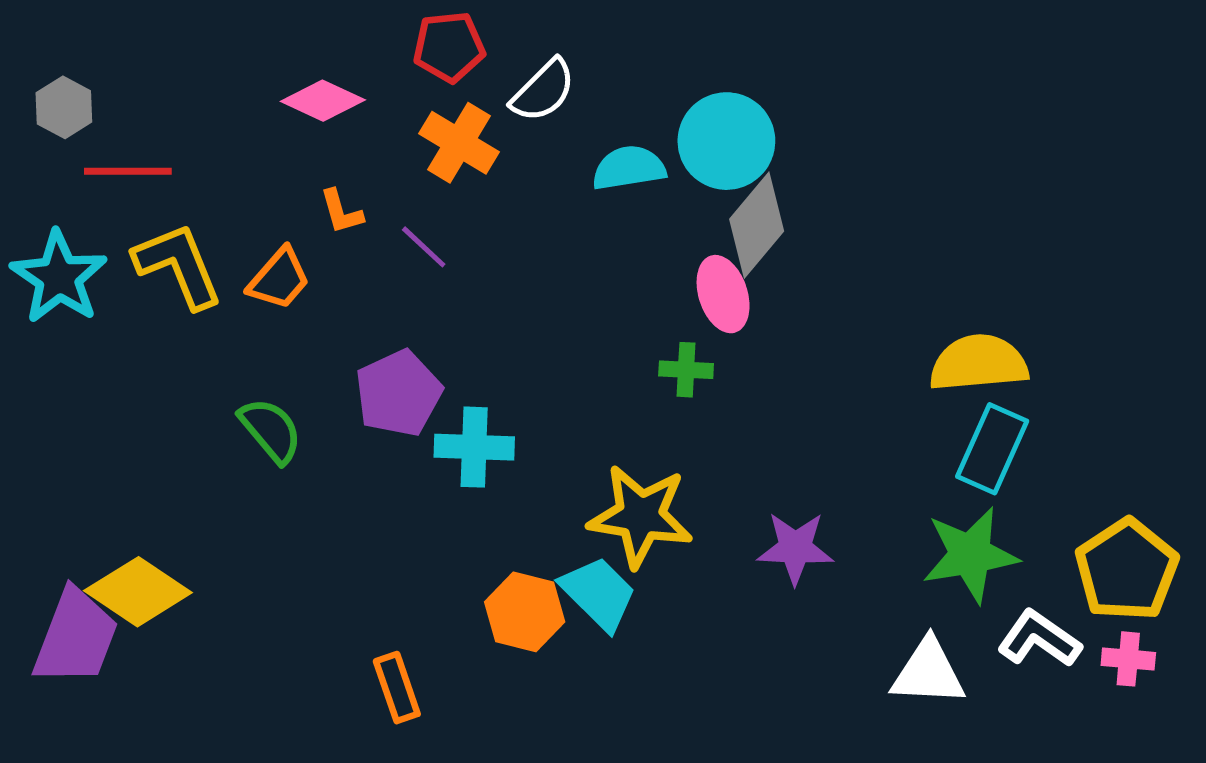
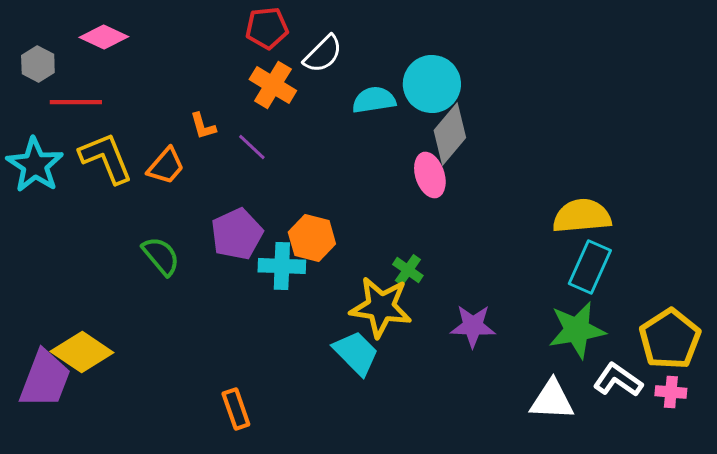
pink diamond: (323, 101) -> (104, 37), moved
green cross: (686, 370) -> (408, 270), moved, turned 32
orange hexagon: (525, 612) -> (312, 238), moved

